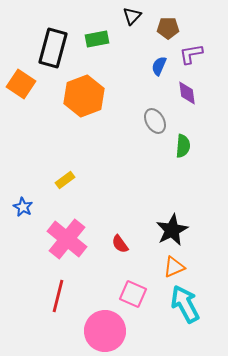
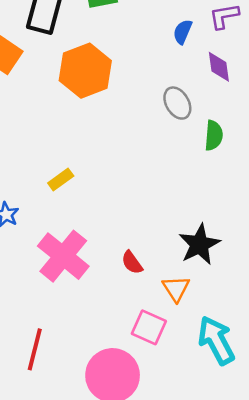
orange triangle: (174, 267) -> (176, 288), moved, turned -40
red line: (58, 296) -> (35, 349), moved

